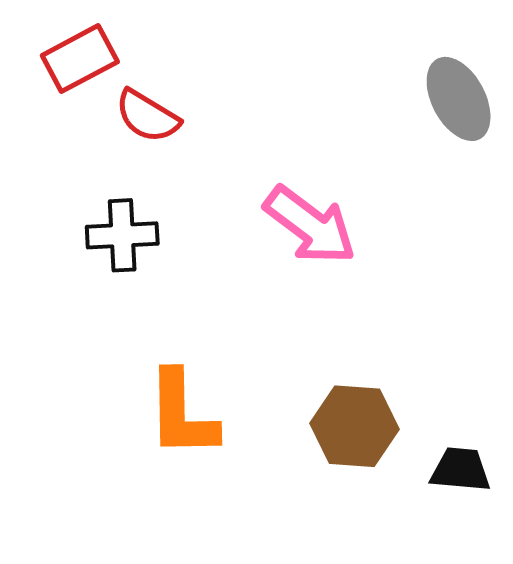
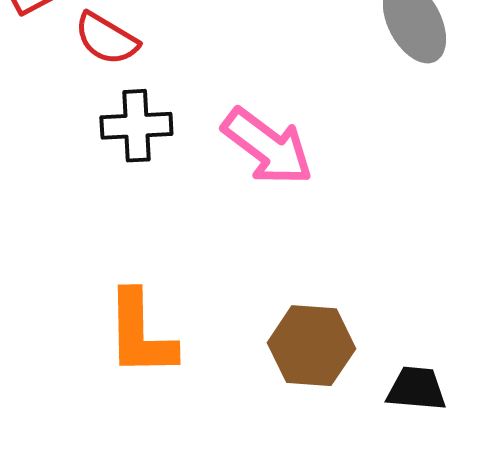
black cross: (122, 235) -> (136, 126), moved

